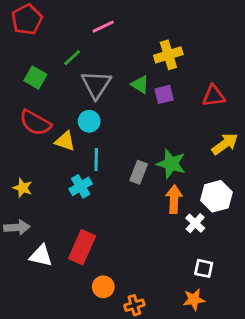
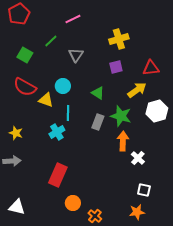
gray triangle: (96, 85) -> (76, 55), moved, size x0.7
green triangle: (140, 85) -> (98, 93), moved
yellow arrow: (225, 144) -> (137, 90), moved
white hexagon: (216, 196) -> (157, 111), moved
white triangle: (41, 256) -> (17, 207), moved
orange cross: (134, 305) -> (95, 216), turned -32

